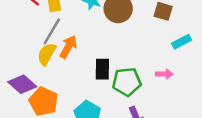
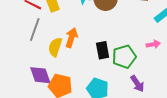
gray line: (52, 31) -> (35, 30), moved
purple diamond: (22, 84) -> (40, 75), turned 40

